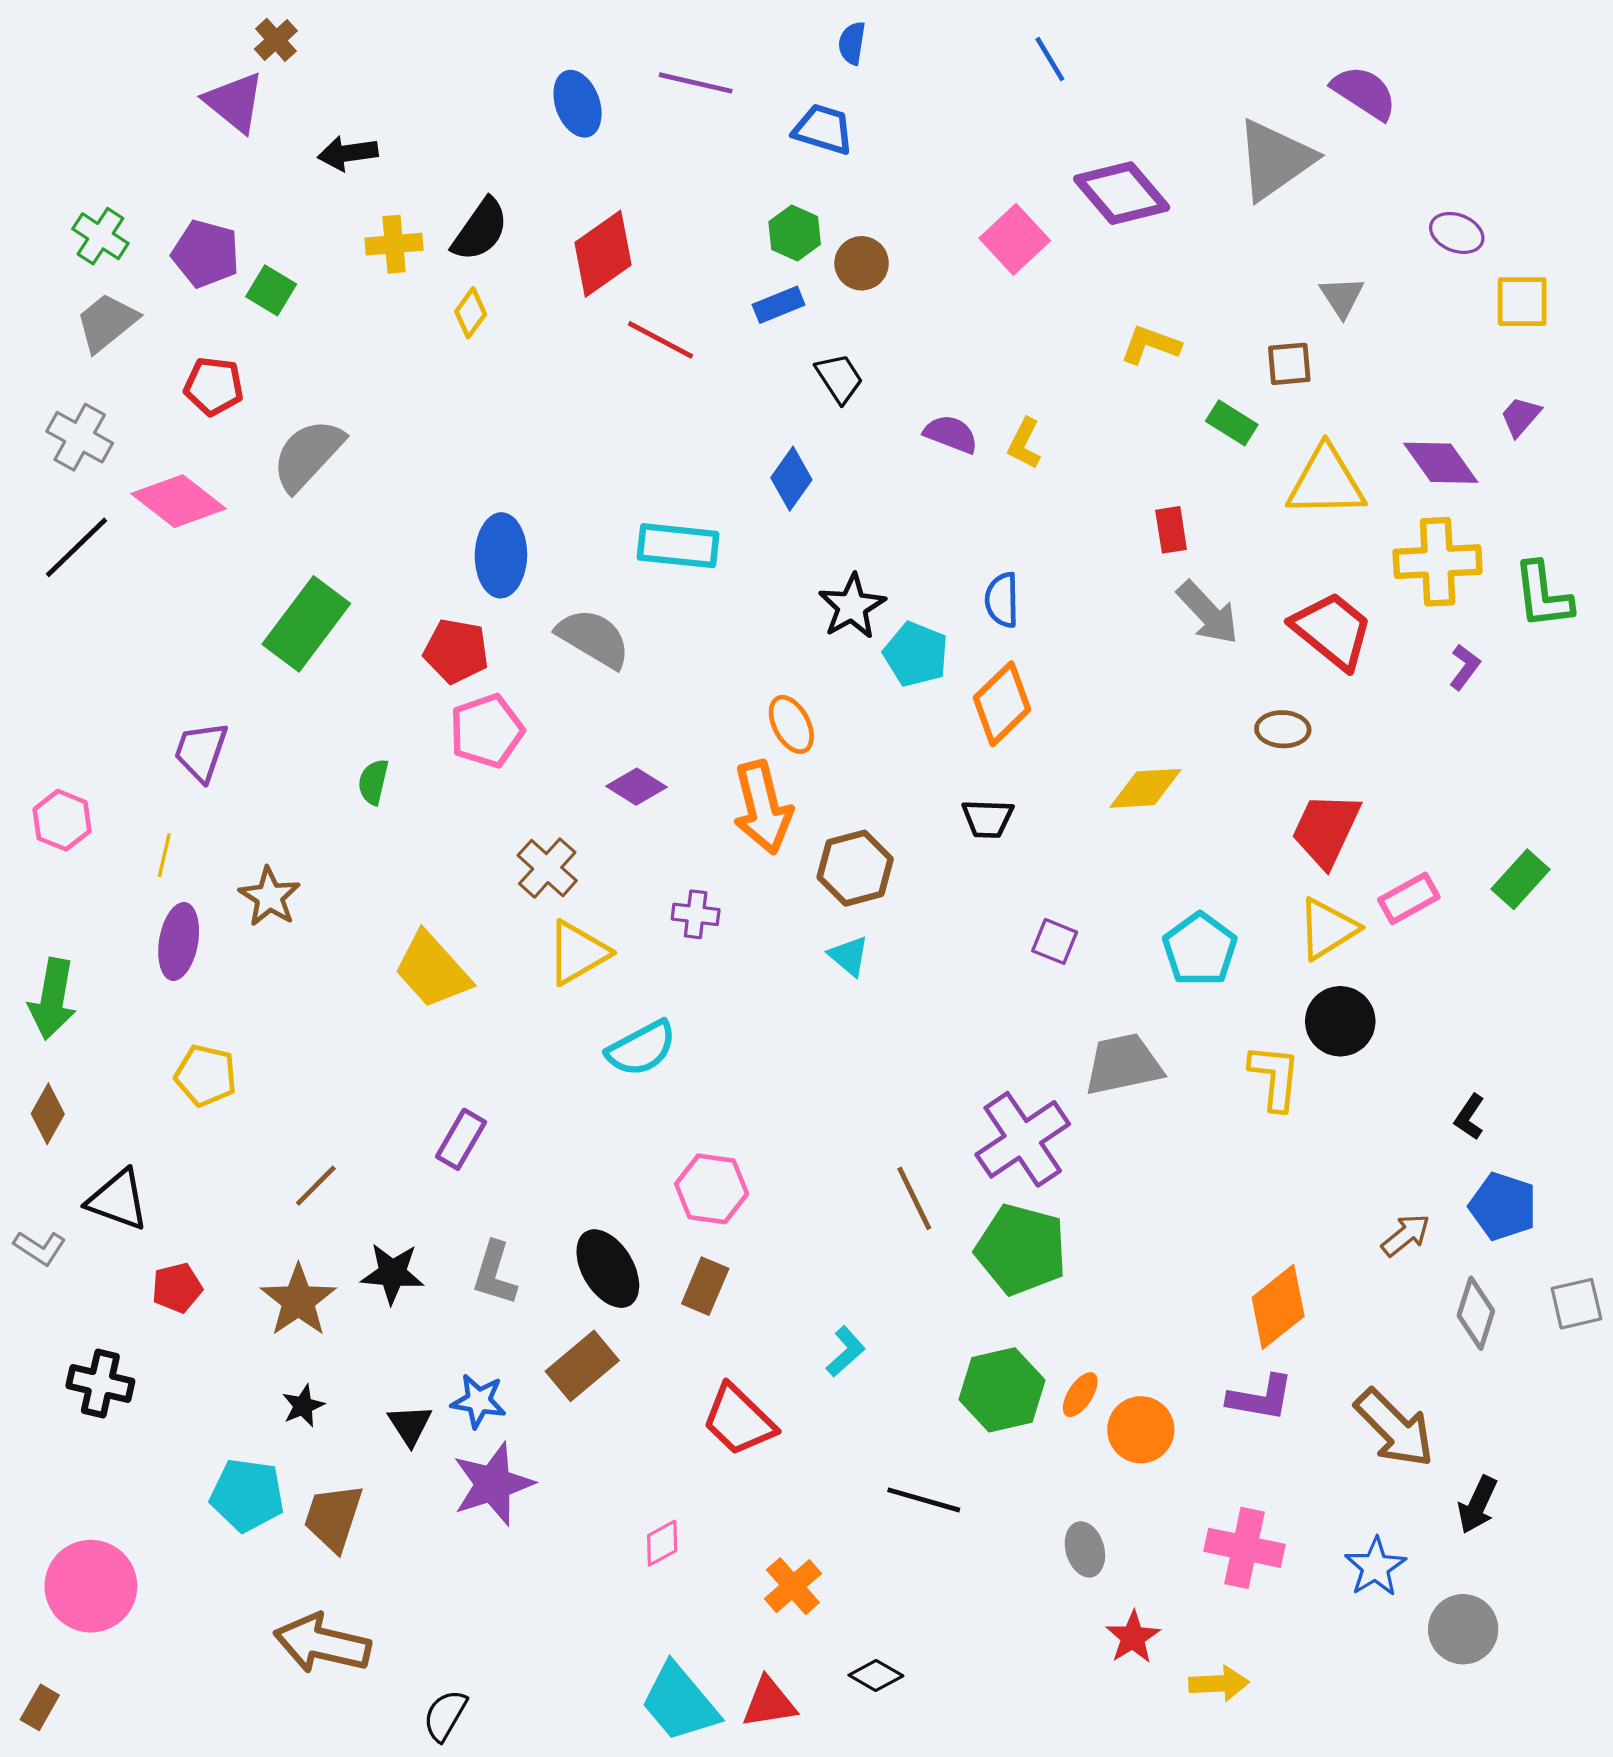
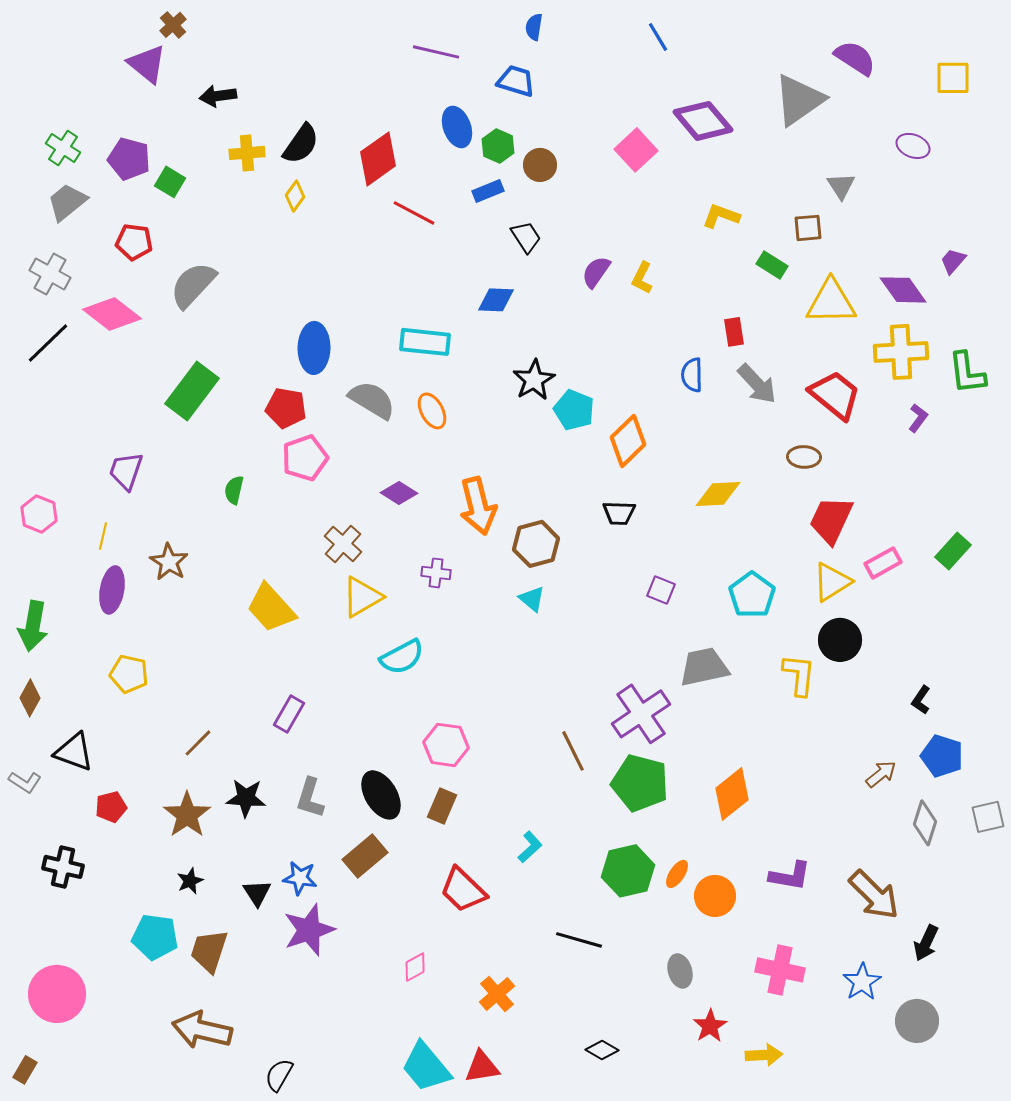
blue ellipse: (578, 104) -> (457, 127), moved
yellow square: (1522, 302) -> (953, 78), moved
purple semicircle: (951, 434) -> (596, 272), turned -76
blue diamond: (791, 479) -> (496, 300), turned 57
blue semicircle: (1002, 600) -> (692, 375), moved
orange ellipse: (791, 724) -> (432, 411), moved
orange diamond: (1278, 1307) -> (732, 794), moved
black diamond: (876, 1675) -> (602, 1050), moved

